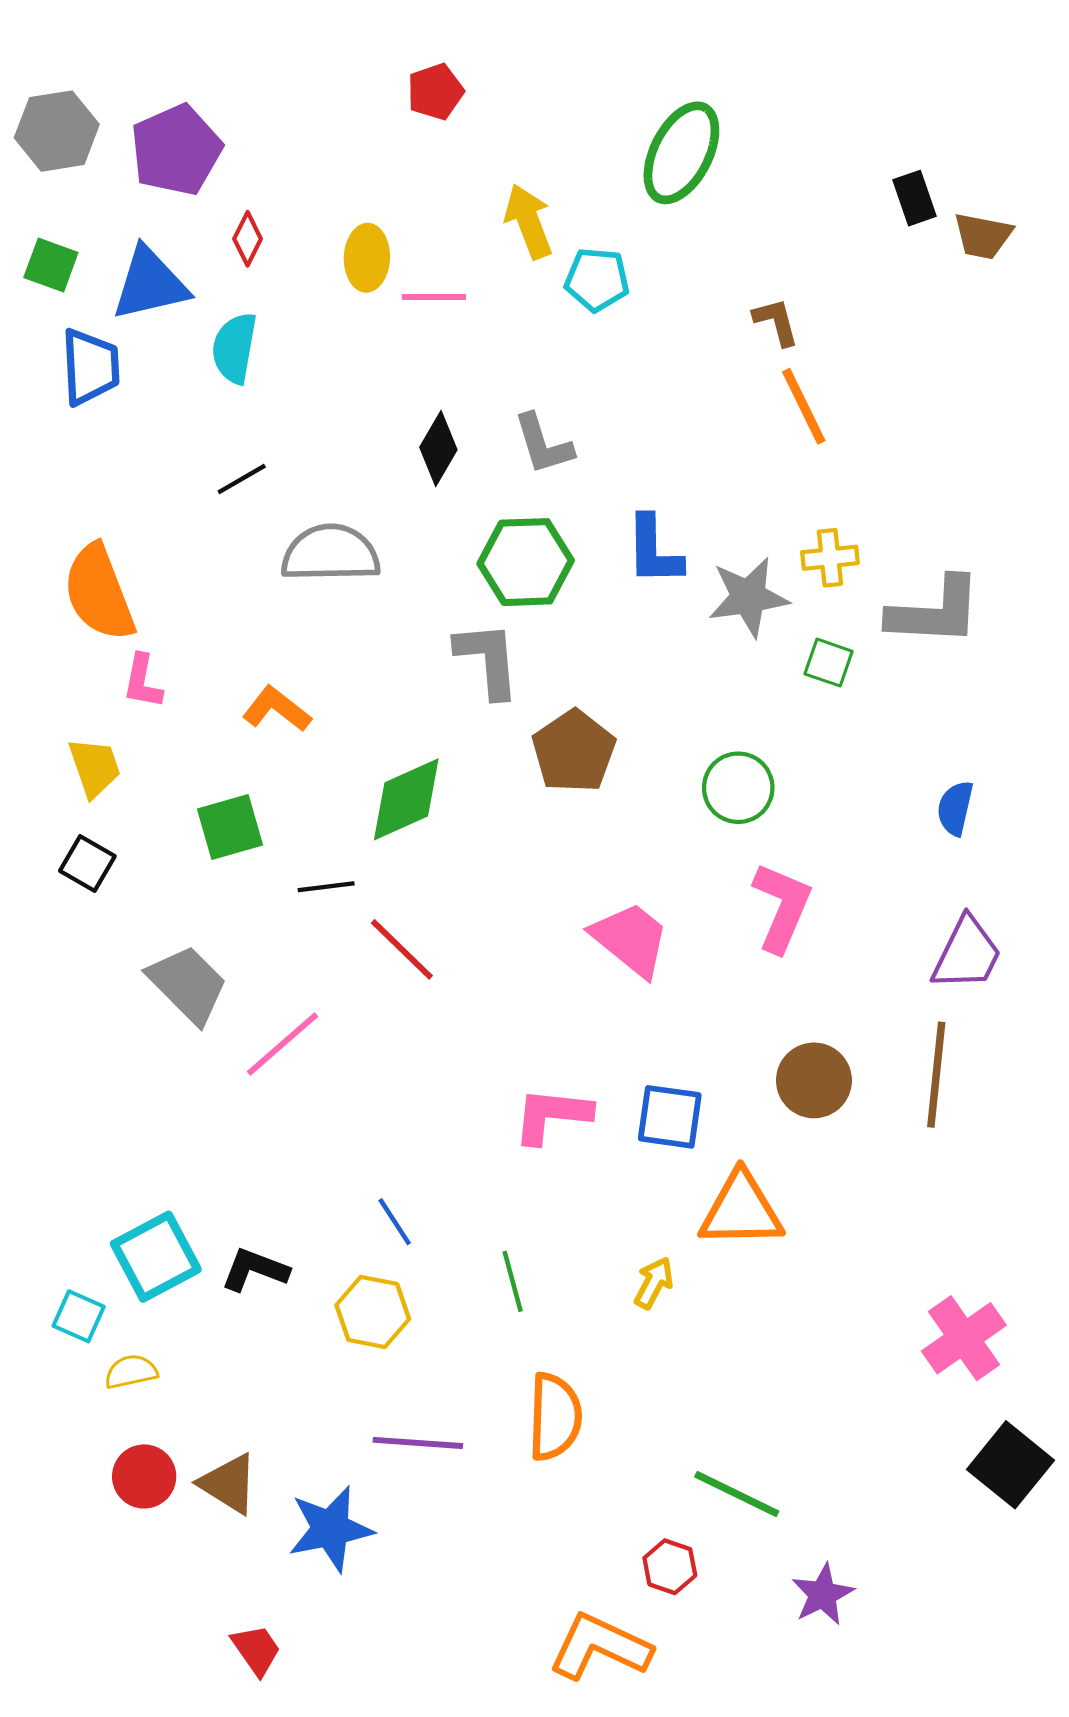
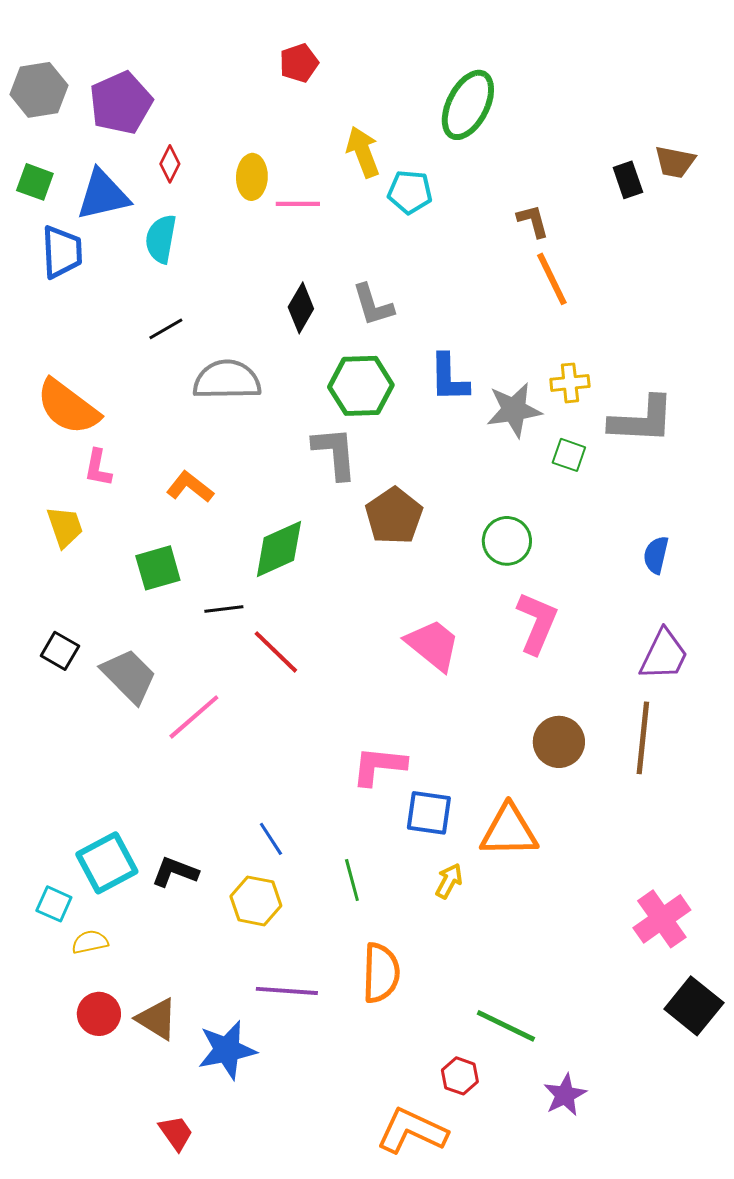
black rectangle: (914, 198) -> (628, 180), moved
orange semicircle: (99, 593) -> (68, 407), turned -32
black square: (87, 863) -> (60, 651), moved
blue square: (670, 1117) -> (429, 813), moved

